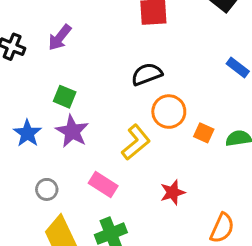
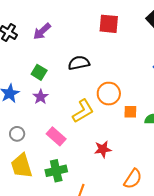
black semicircle: (147, 74) -> (79, 63), moved
purple star: (72, 131) -> (41, 97), size x0.7
orange square: (204, 133) -> (130, 112), turned -32

